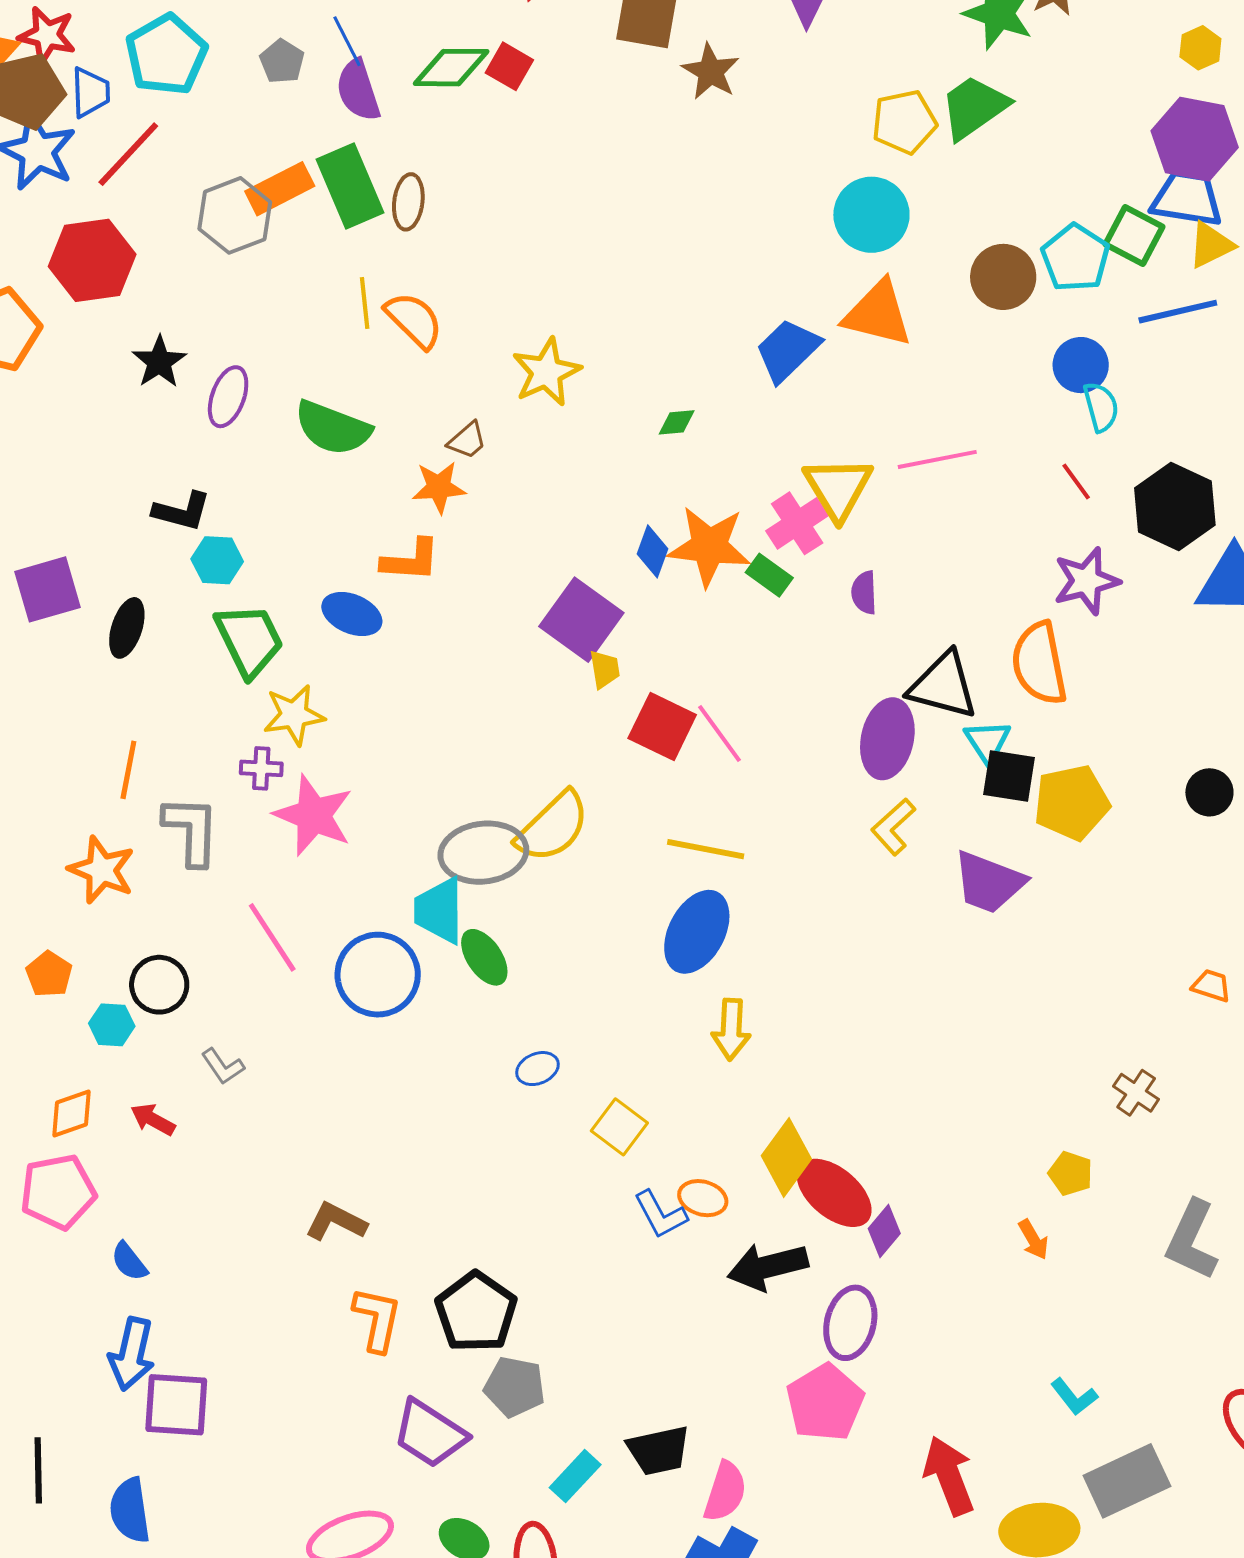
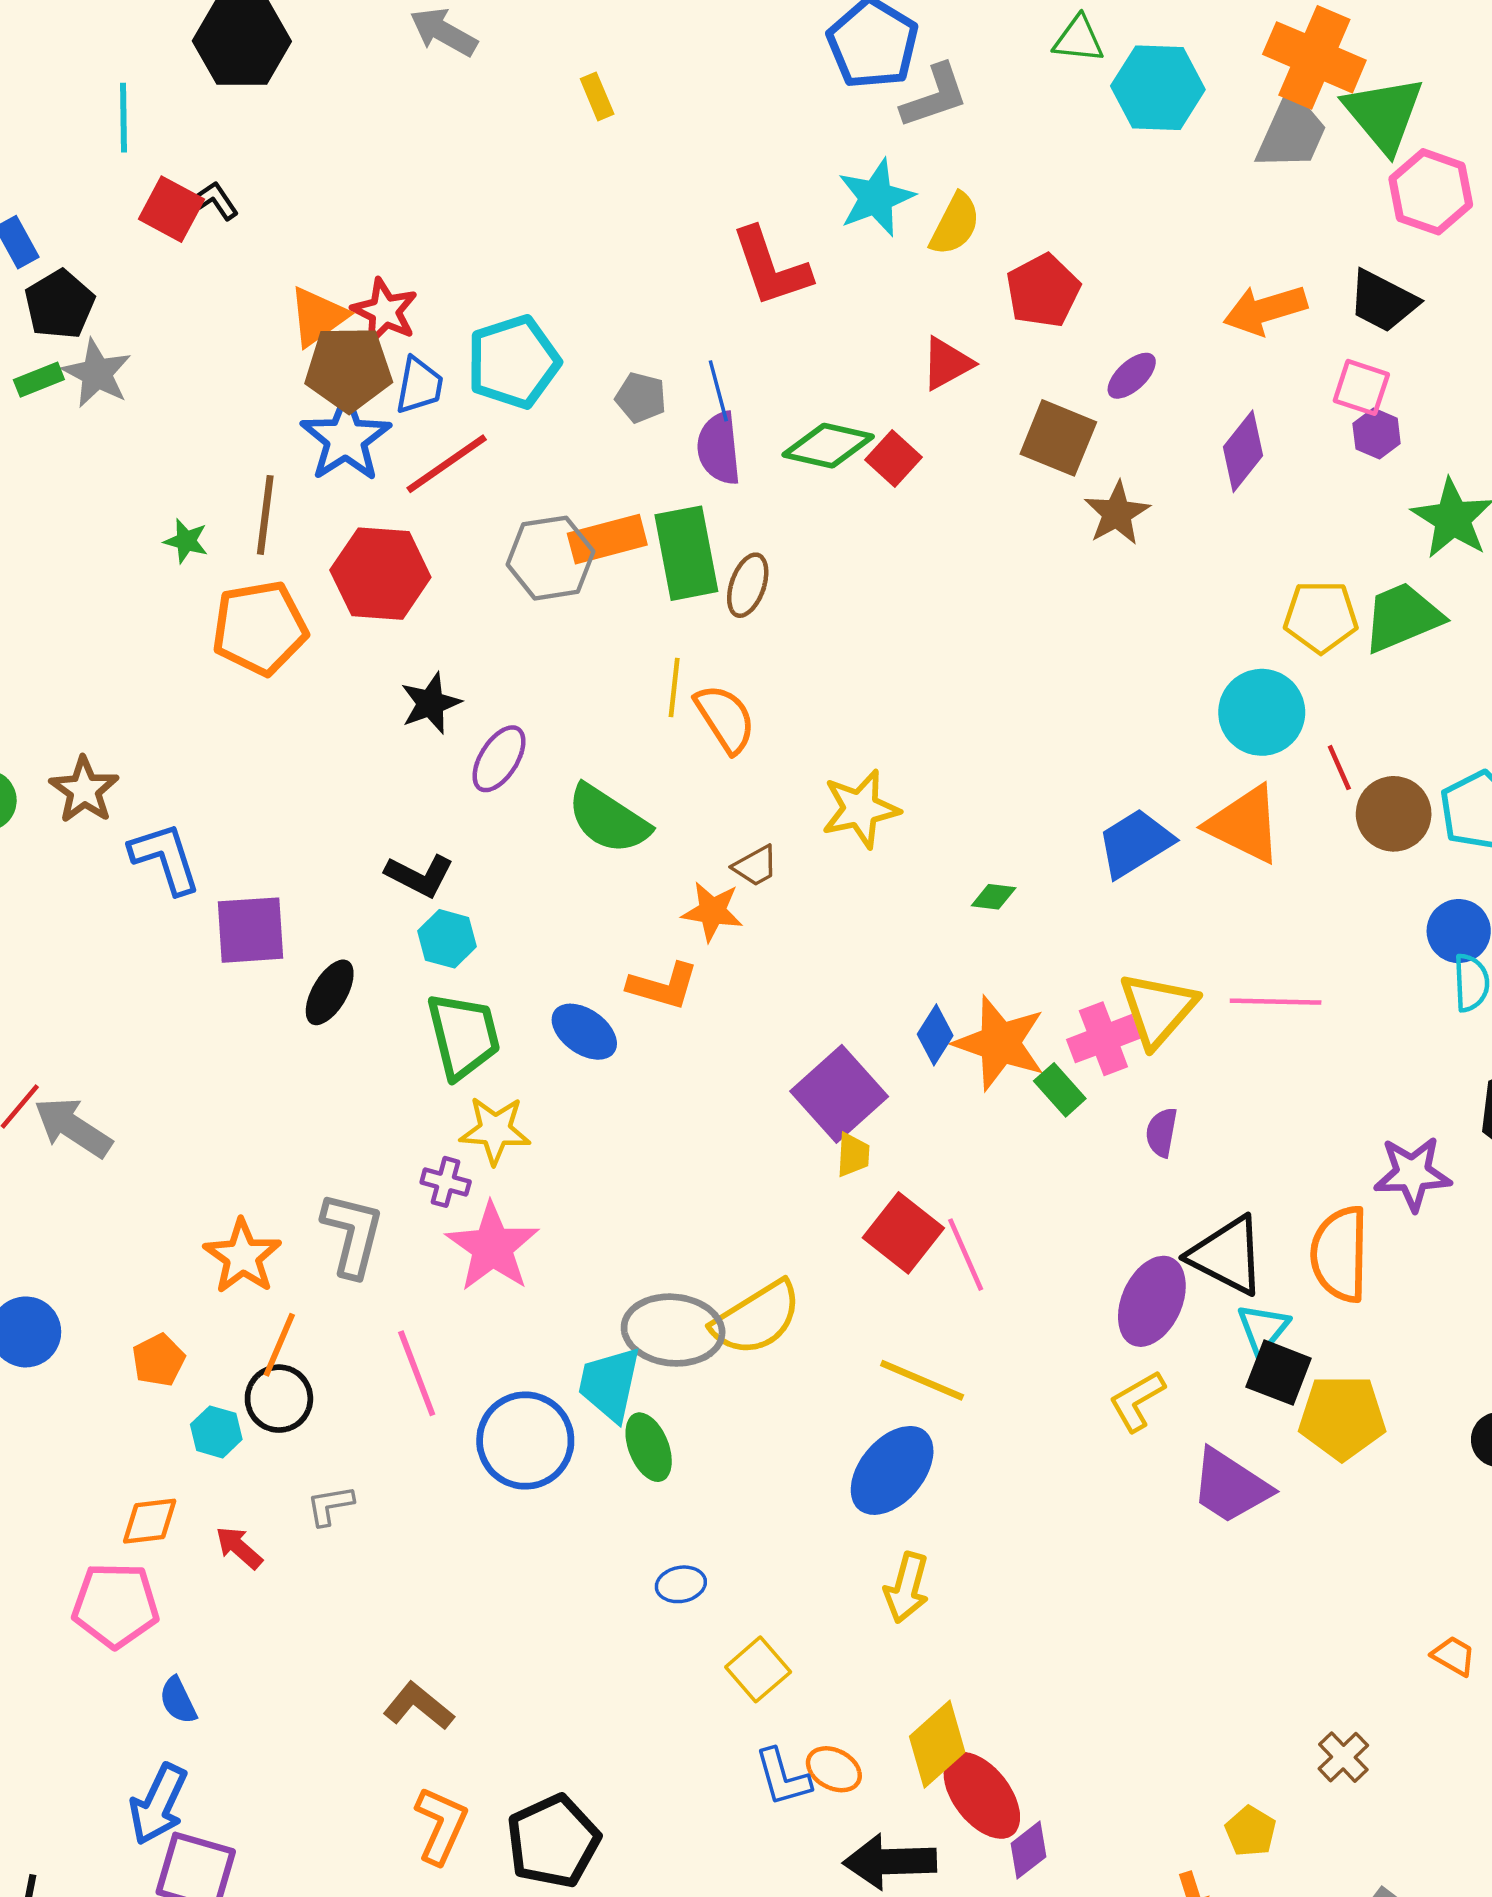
gray pentagon: (282, 61) -> (641, 398), turned -30
red line: (1076, 481) -> (1339, 768), moved
orange line: (128, 770) -> (279, 1345), moved
gray L-shape: (223, 1066) -> (330, 1505), turned 102

